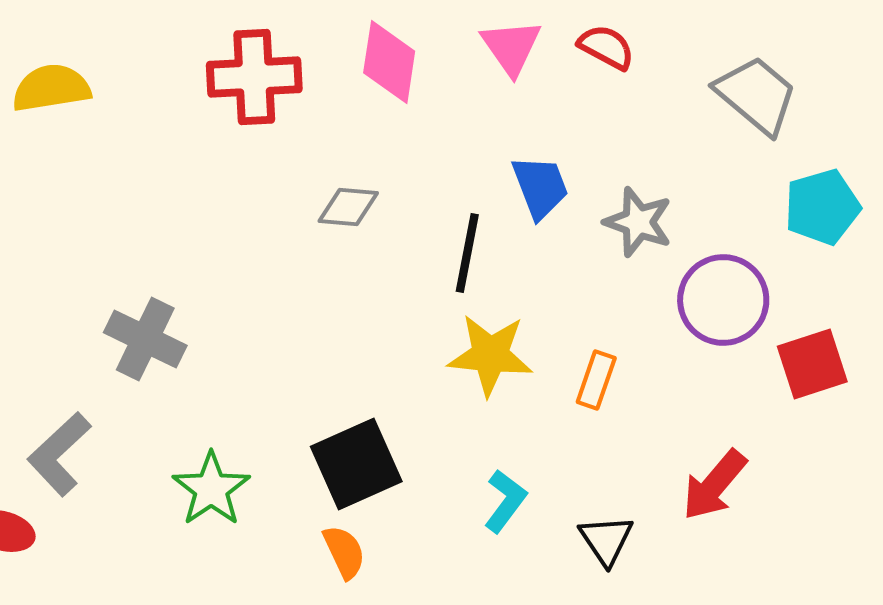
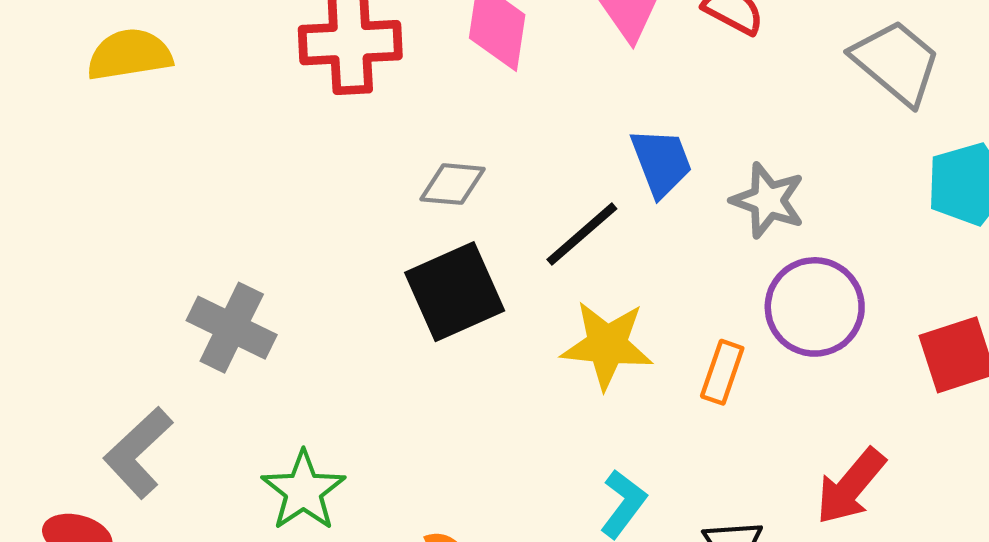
black line: (467, 253) -> (582, 234), turned 38
purple circle: (723, 300) -> (815, 307), moved
black square: (356, 464) -> (455, 292), moved

